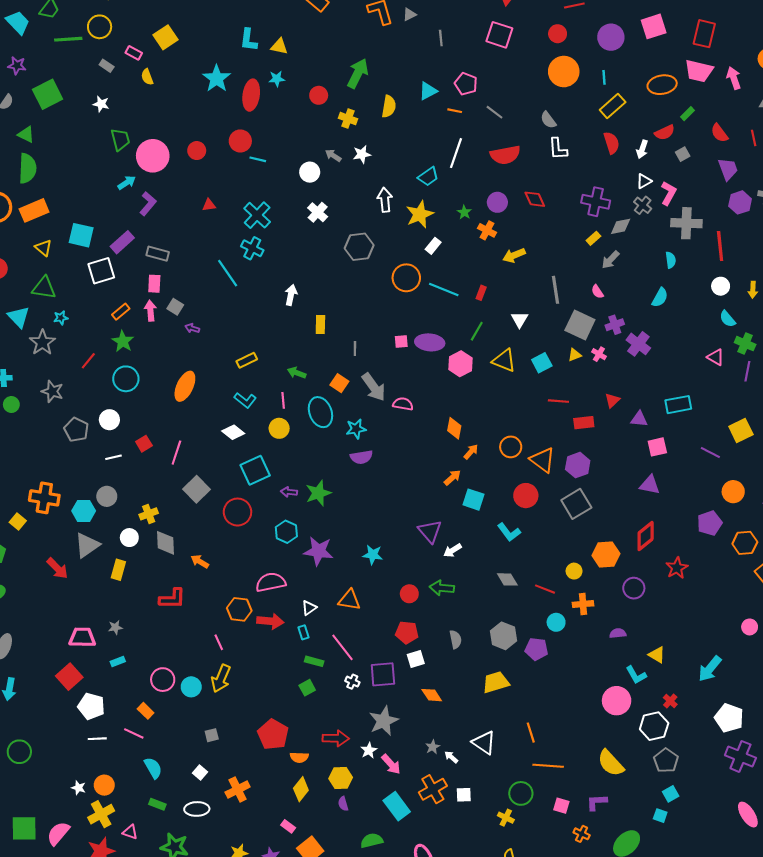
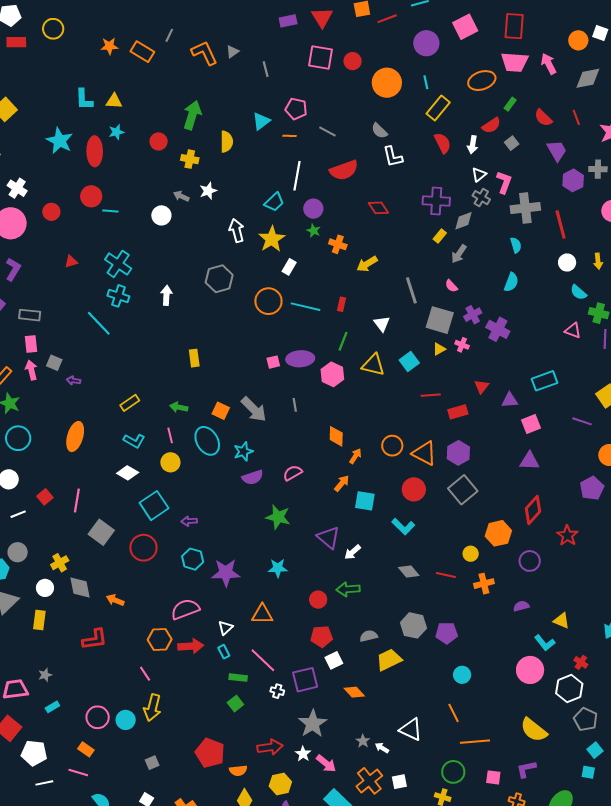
red circle: (558, 34) -> (353, 61), moved
purple circle: (497, 202) -> (313, 209), moved
white cross: (318, 212) -> (17, 188), moved
white arrow: (291, 295) -> (166, 295), moved
gray line: (355, 349) -> (295, 405), moved
pink semicircle: (403, 404) -> (293, 473), moved, turned -30
green star: (318, 493) -> (278, 517), moved, turned -30
cyan circle: (556, 622) -> (462, 675), moved
gray semicircle: (455, 639) -> (369, 636), turned -84
yellow trapezoid: (496, 682) -> (389, 660), moved

